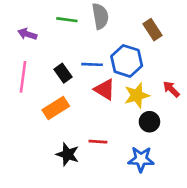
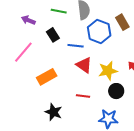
blue hexagon: (127, 61) -> (99, 31), moved
black rectangle: (63, 73) -> (53, 35), moved
pink line: (23, 77) -> (23, 52), turned 30
red line: (98, 142) -> (83, 96), moved

